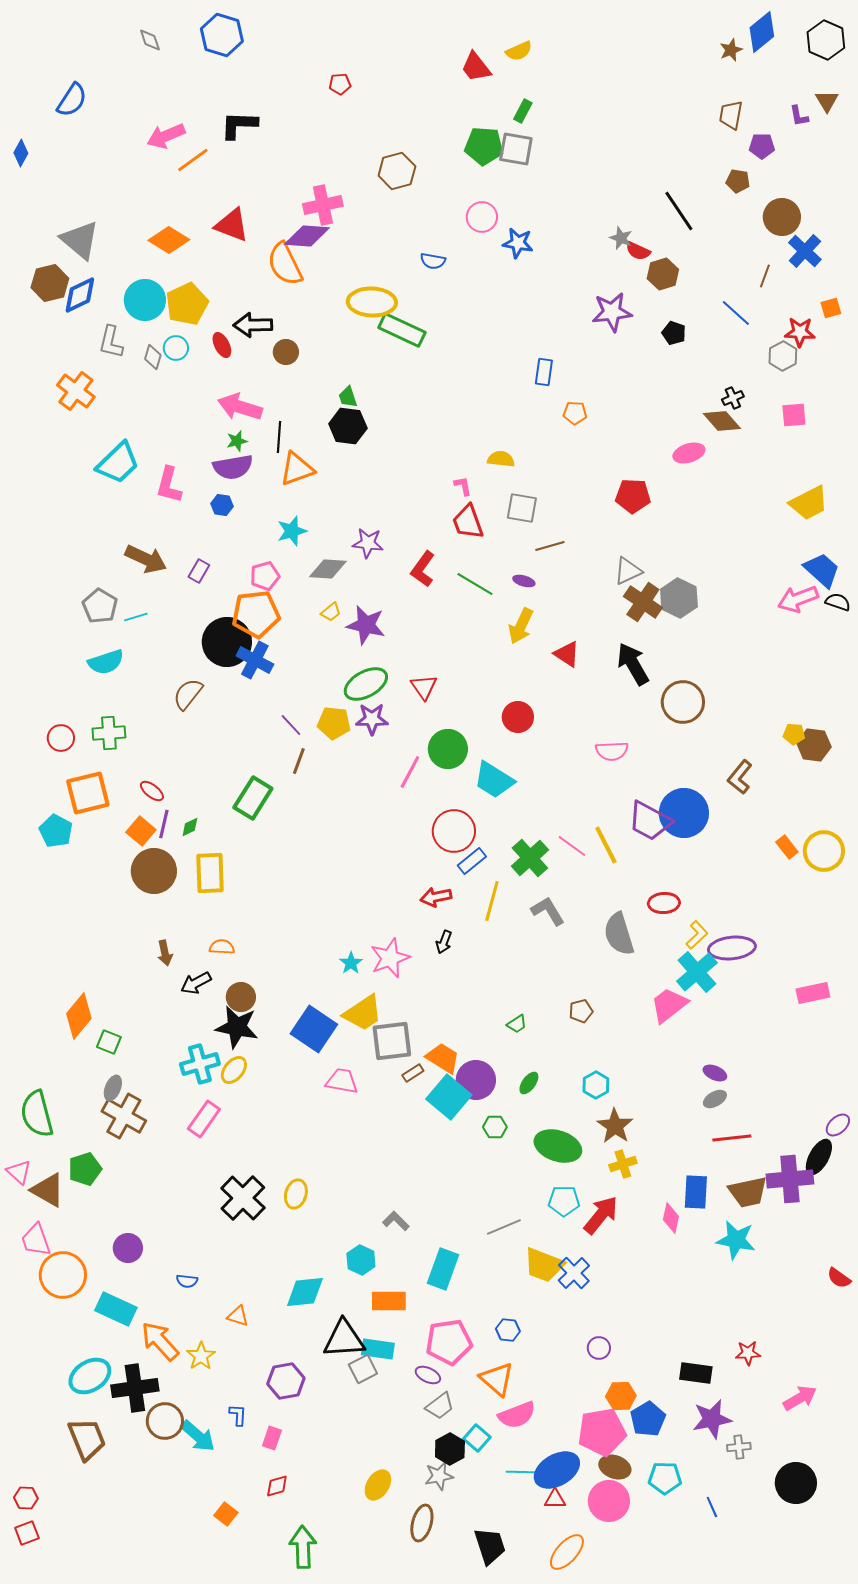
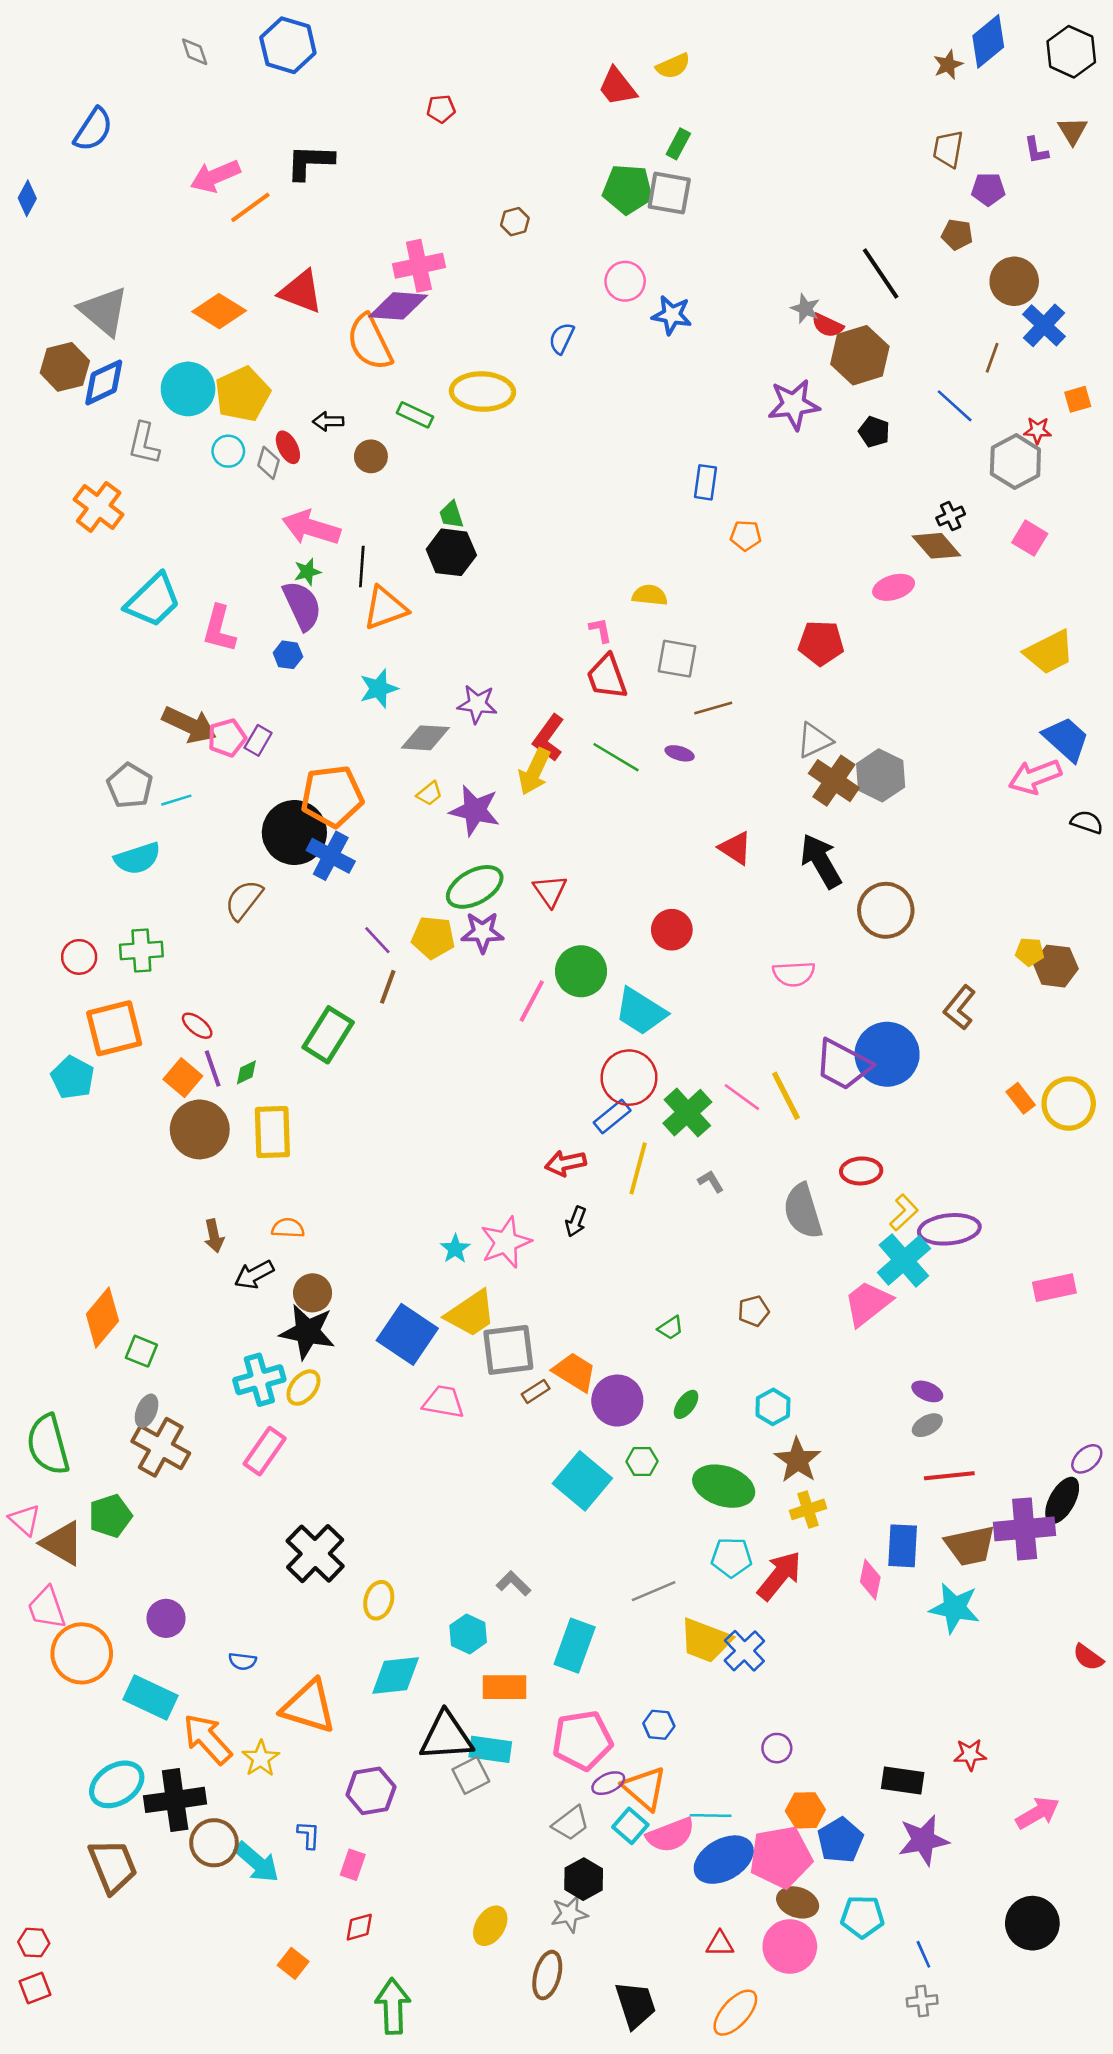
brown hexagon: (397, 171) -> (515, 222), size x0.6
blue semicircle: (433, 261) -> (562, 338), turned 105
brown hexagon: (663, 274) -> (860, 355), size x1.4
black arrow: (253, 325) -> (328, 421), size x0.6
green rectangle: (402, 330) -> (415, 415), moved, size x0.6
red star: (800, 332) -> (1038, 430), size x0.7
gray hexagon: (783, 356) -> (1015, 462), size x1.4
gray diamond: (153, 357) -> (268, 463), moved
pink square: (794, 415) -> (1030, 538), turned 36
purple semicircle: (233, 467) -> (302, 606), turned -105
pink pentagon: (265, 576) -> (227, 738), moved
black semicircle: (838, 602) -> (1087, 822), moved
yellow arrow: (521, 626) -> (534, 772), moved
purple line: (164, 824) -> (213, 1069), turned -32
red circle: (454, 831) -> (629, 1078), moved
gray L-shape: (548, 911) -> (711, 1181), size x0.6
cyan square: (449, 1097) -> (582, 1481), moved
yellow ellipse: (296, 1194) -> (379, 1600), moved
orange triangle: (238, 1316) -> (309, 1707), size x2.0
purple ellipse: (428, 1375) -> (608, 1783), moved, turned -50
cyan square: (477, 1438) -> (630, 1826), moved
gray cross: (739, 1447) -> (922, 2001), moved
blue ellipse: (557, 1470) -> (724, 1860), moved
cyan line: (522, 1472) -> (711, 1816), moved

